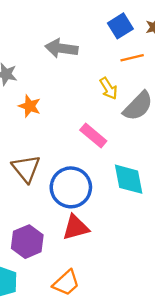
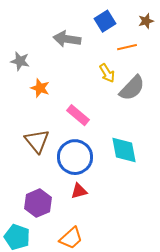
blue square: (120, 26) -> (105, 21), moved
pink rectangle: (93, 136) -> (78, 115), moved
red triangle: (76, 227) -> (79, 191), size x0.7

